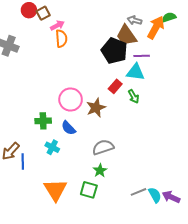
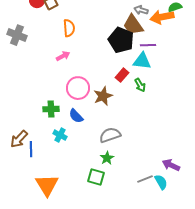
pink arrow: (57, 25) -> (63, 56), moved
orange arrow: (156, 27) -> (162, 17), turned -130
orange triangle: (55, 190) -> (47, 185), moved
purple arrow: (171, 197) -> (171, 165), moved

